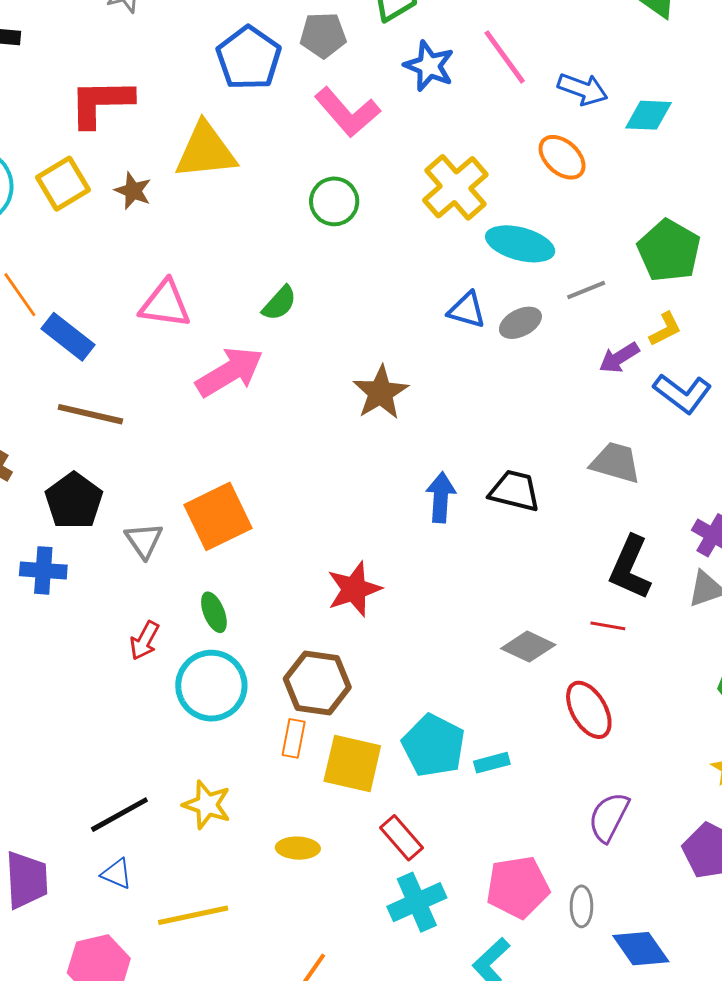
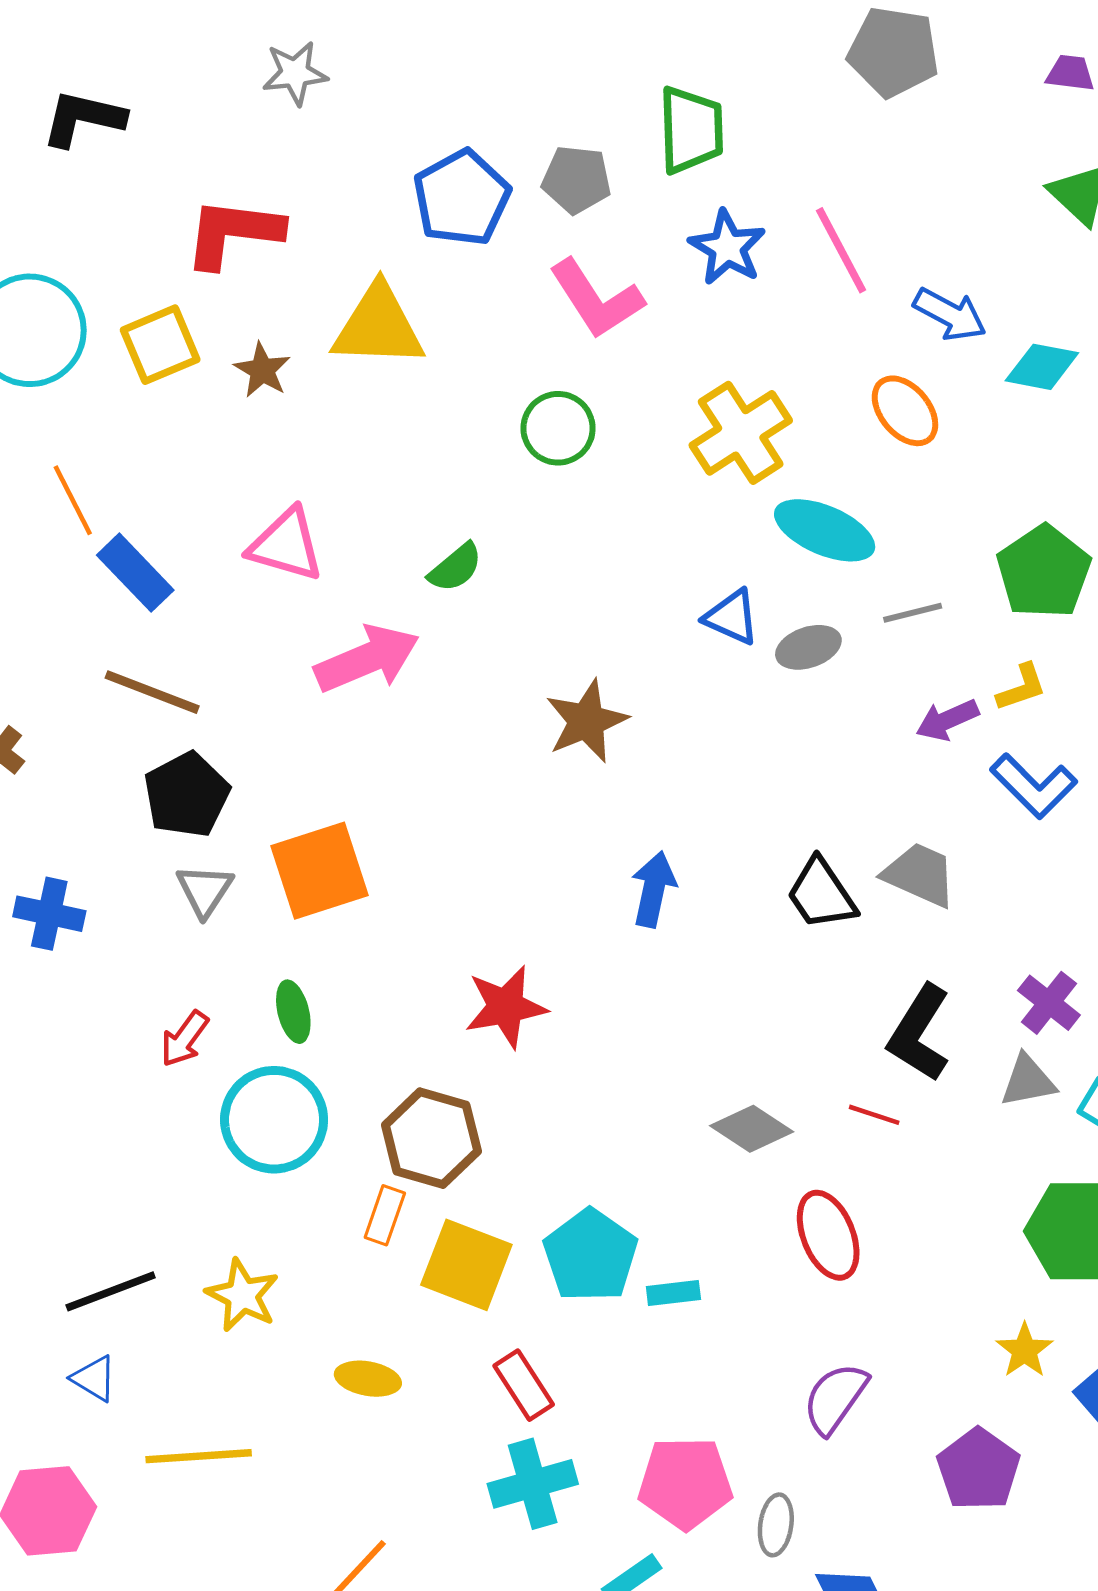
black trapezoid: (515, 491) -> (821, 894), moved, turned -146
black pentagon: (74, 501) -> (187, 795), moved

